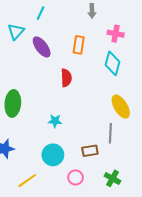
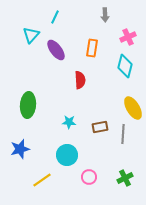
pink cross: (116, 34) -> (128, 37), turned -35
brown rectangle: (90, 151) -> (100, 127), moved
green cross: (112, 178) -> (125, 178), turned 35

